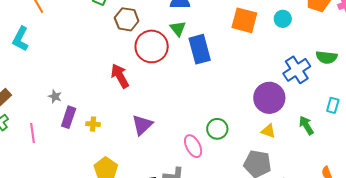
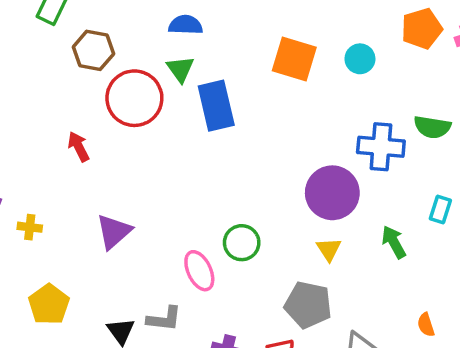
blue cross: (297, 70) -> (381, 147), turned 36
red arrow: (120, 76) -> (79, 147), size x0.7
yellow triangle: (268, 131) -> (329, 249), turned 35

